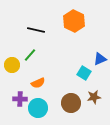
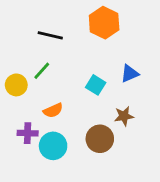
blue triangle: (100, 59) -> (130, 74), moved
cyan square: (84, 73) -> (96, 85), moved
brown star: (94, 97) -> (124, 116), moved

